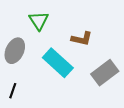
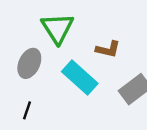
green triangle: (39, 21) -> (57, 28), size x1.4

